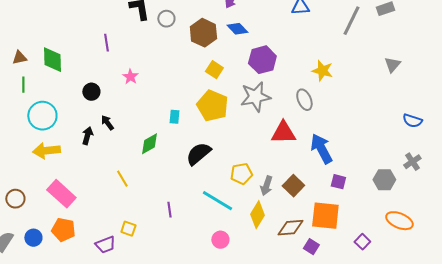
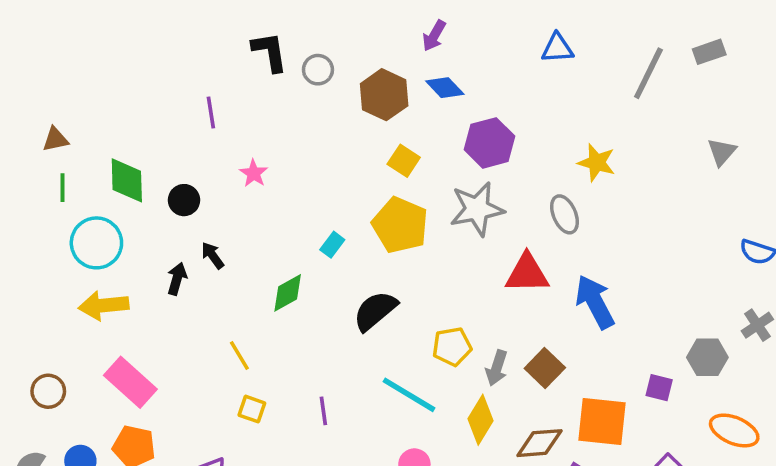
green diamond: (52, 60) -> (127, 180), moved
cyan rectangle: (174, 117) -> (332, 245), turned 32
purple square: (338, 182) -> (659, 388), moved
yellow square: (128, 229) -> (252, 409), moved

